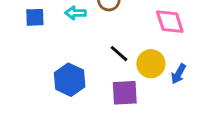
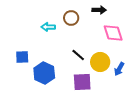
blue square: (35, 17) -> (22, 57), moved

